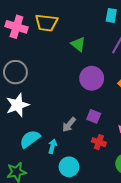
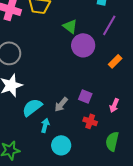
purple circle: (92, 78) -> (83, 45), moved
cyan semicircle: (30, 139) -> (32, 107), moved

